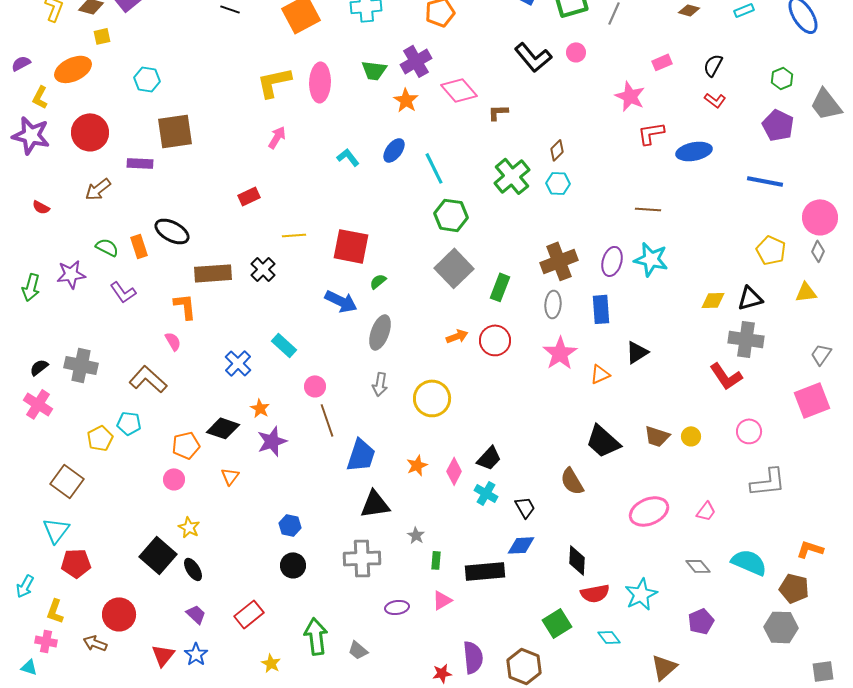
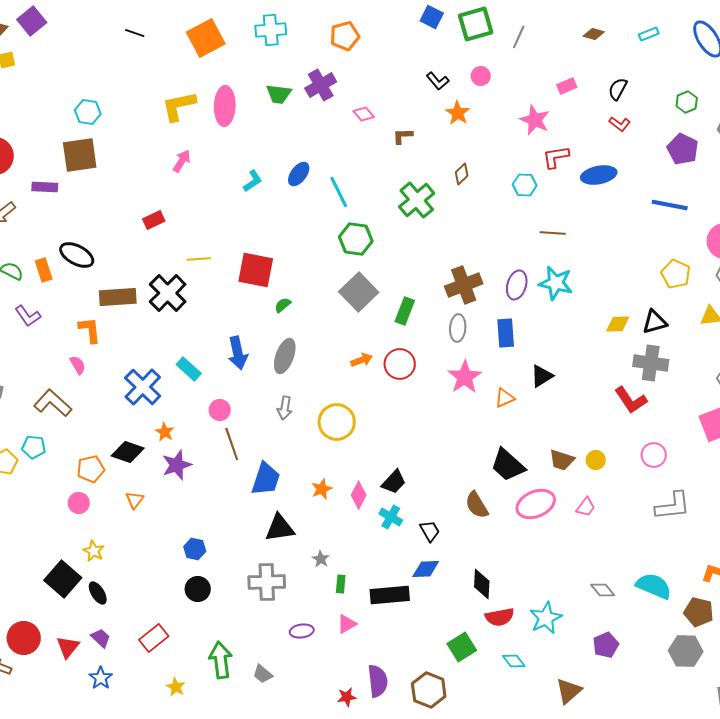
black L-shape: (533, 57) -> (438, 81), size x0.6
cyan hexagon: (147, 79) -> (88, 112), moved
pink diamond: (459, 90) -> (364, 114), size x0.6
orange star: (406, 100) -> (458, 113), moved
cyan L-shape: (348, 157) -> (253, 181), turned 95
cyan hexagon: (558, 183) -> (525, 185), moved
black cross: (263, 269) -> (168, 293), size x1.5
blue arrow: (341, 301) -> (238, 353), moved, turned 52
blue cross: (238, 363) -> (143, 387), size x1.4
pink ellipse: (649, 511) -> (536, 504), moved
pink trapezoid: (706, 511) -> (586, 507), moved
red triangle: (163, 655) -> (68, 647), moved

